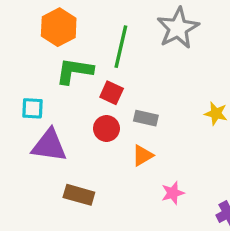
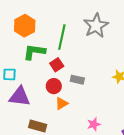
red square: (112, 93) -> (57, 65), turned 32
orange triangle: (142, 155) -> (62, 103), moved

